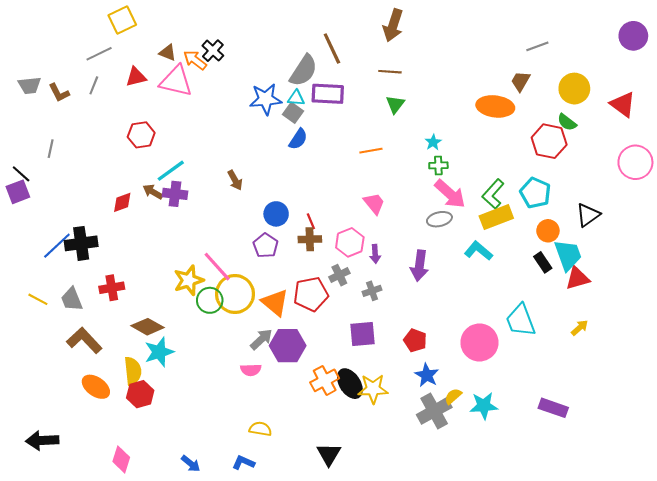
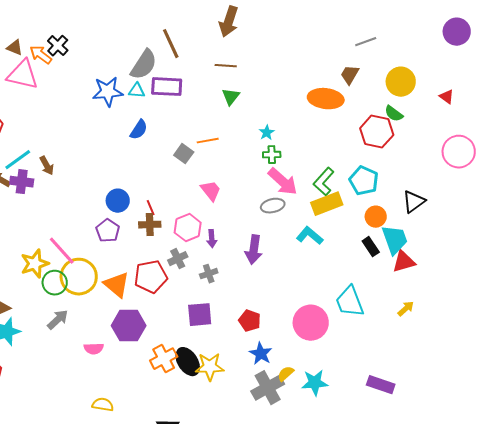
red triangle: (623, 104) -> (447, 97), size x0.6
gray square: (293, 113) -> (184, 154), moved
brown arrow: (235, 180) -> (47, 166), moved
gray arrow: (261, 339) -> (58, 320), moved

